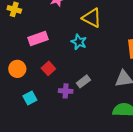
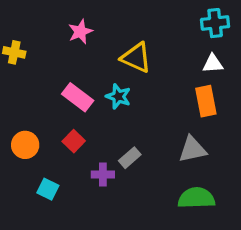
pink rectangle: (38, 38) -> (78, 97), moved, turned 60
cyan square: (30, 98) -> (48, 189), turned -32

